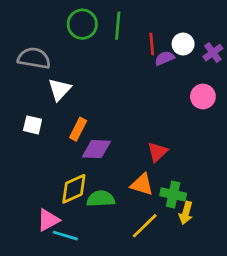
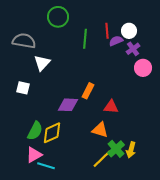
green line: (118, 26) -> (85, 39), moved
purple cross: (213, 53) -> (133, 49), moved
orange rectangle: (78, 129) -> (88, 91), moved
red triangle: (158, 152) -> (111, 107), turned 49
green cross: (173, 194) -> (116, 149), moved, turned 36
green semicircle: (101, 199) -> (35, 131), moved, turned 120

